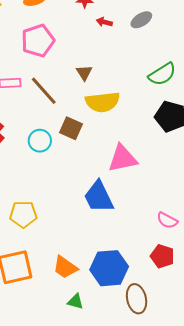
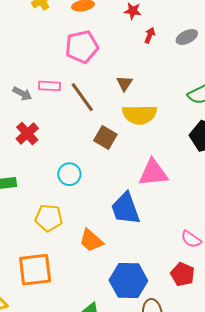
red arrow: (104, 22) -> (150, 35), turned 91
cyan circle: (40, 141) -> (69, 174), moved
orange trapezoid: (65, 267) -> (91, 240), moved

